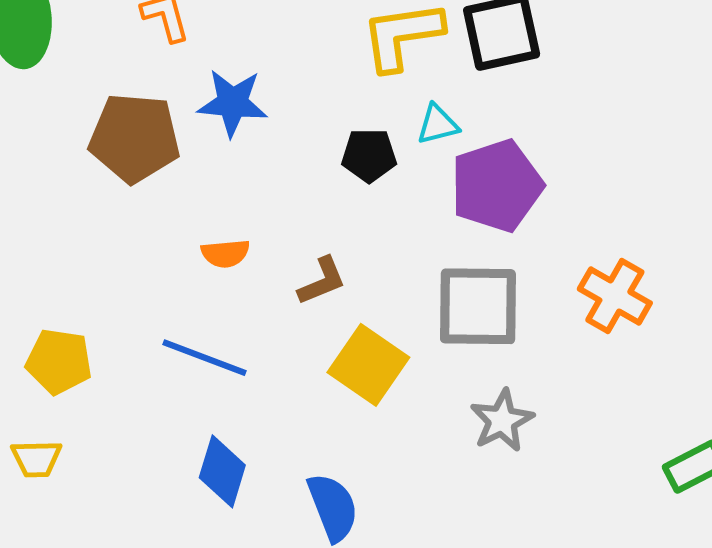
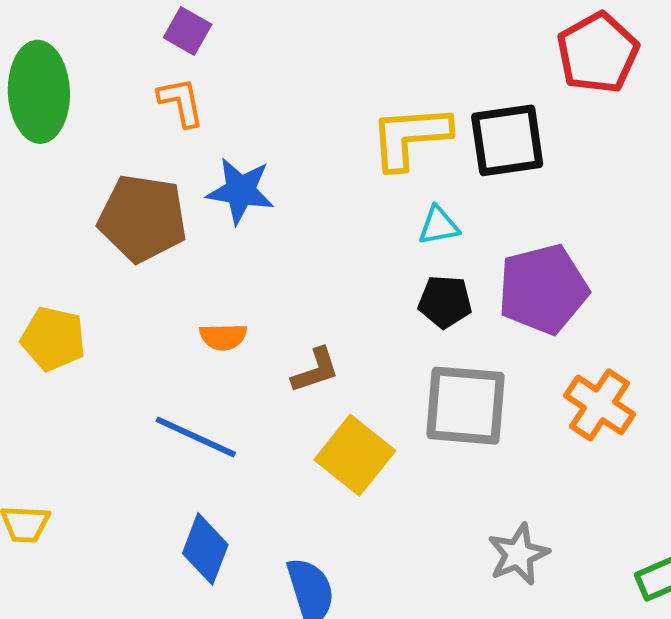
black pentagon: (369, 155) -> (445, 302), moved
purple pentagon: (497, 186) -> (543, 289), moved
yellow pentagon: (59, 361) -> (53, 339), moved
gray star: (502, 421) -> (518, 554), moved

